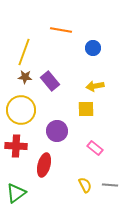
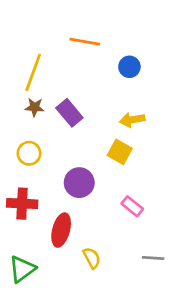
yellow square: (86, 109) -> (120, 152), turned 30
yellow circle: (21, 110) -> (29, 153), size x0.6
yellow semicircle: (85, 185) -> (92, 258), moved

